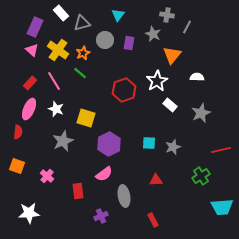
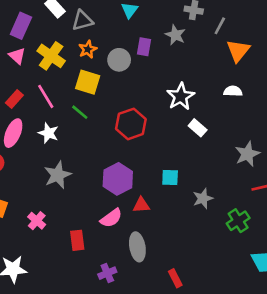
gray circle: (105, 40) -> (119, 60), moved
orange star: (83, 53) -> (88, 49), moved
orange triangle: (172, 55) -> (238, 51), moved
green line: (80, 73) -> (80, 112), moved
red hexagon: (124, 90) -> (131, 124), moved
gray star: (201, 113) -> (247, 154), moved
yellow square: (86, 118) -> (88, 82), moved
gray star: (173, 147) -> (203, 198), moved
red triangle: (156, 180) -> (141, 205), moved

